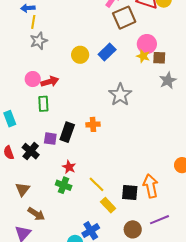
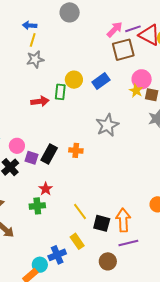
pink circle: (33, 79) -> (17, 146), moved
green rectangle: (43, 104) -> (60, 92), moved
yellow line: (97, 184) -> (80, 211), moved
green cross: (64, 185) -> (37, 206), turned -35
yellow rectangle: (108, 205) -> (77, 241), moved
purple line: (159, 220) -> (128, 243), moved
brown circle: (133, 229) -> (108, 261), moved

